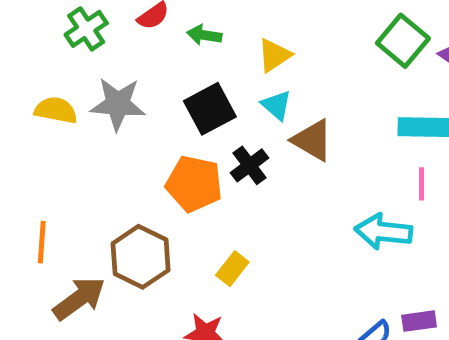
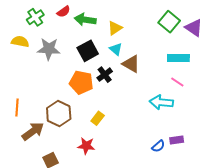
green arrow: (204, 35) -> (85, 20), size x1.5
yellow semicircle: (56, 110) -> (20, 42), moved
pink line: (422, 184) -> (177, 82), turned -56

